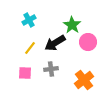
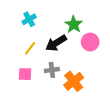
orange cross: (84, 80) -> (74, 81), moved

